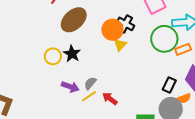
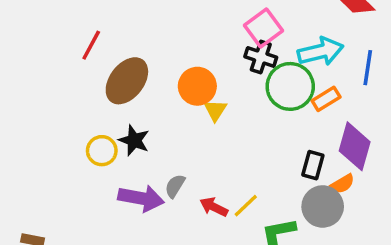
black cross: (126, 24) -> (261, 57), moved
purple arrow: (70, 87) -> (141, 198), size x1.4
yellow line: (89, 96) -> (246, 206), moved

